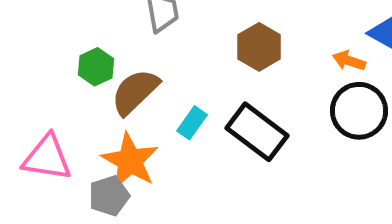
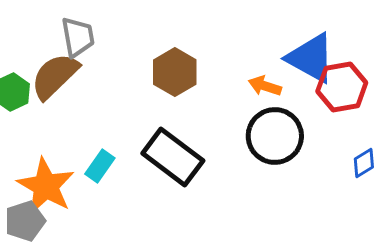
brown semicircle: (135, 92) -> (55, 76), moved
cyan rectangle: (192, 123) -> (100, 166), moved

